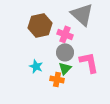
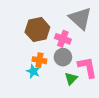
green triangle: (65, 68) -> (71, 79), moved
orange cross: (57, 79) -> (39, 60), moved

